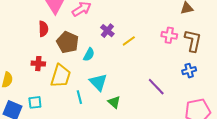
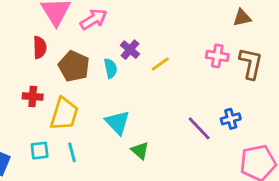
cyan semicircle: (89, 55) -> (111, 68), moved, turned -40
blue cross: (189, 71) -> (231, 119), moved
cyan line: (79, 97) -> (72, 152), moved
cyan square: (35, 102) -> (40, 151), moved

